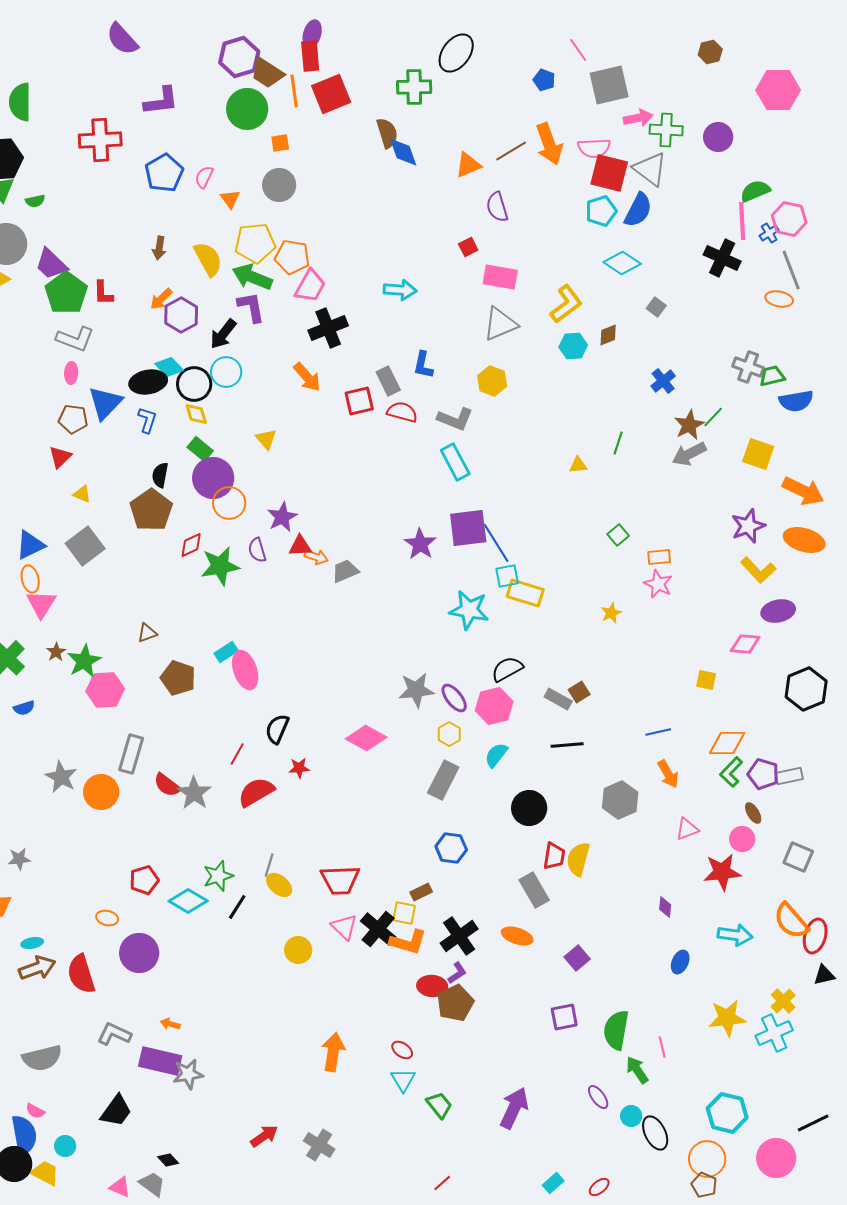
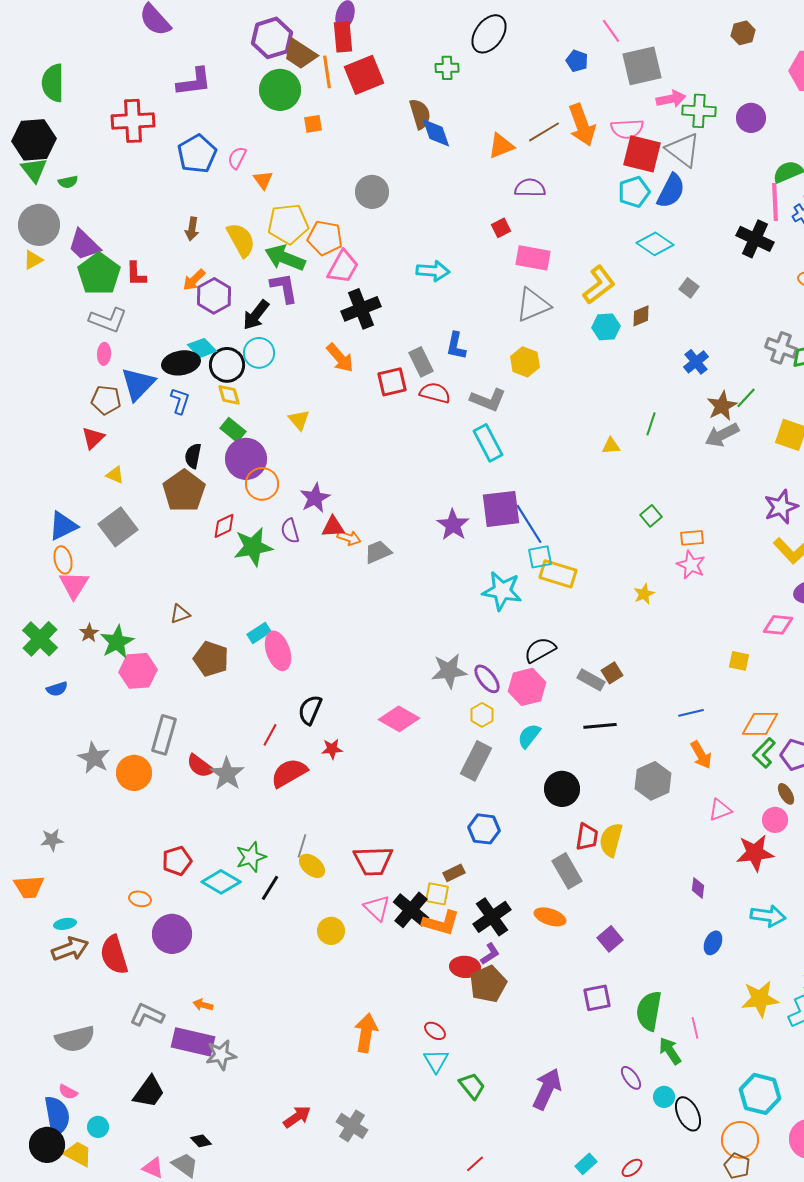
green cross: (414, 87) -> (447, 68), size x0.7
gray circle: (279, 185) -> (372, 192), moved
purple semicircle: (497, 207) -> (530, 188), turned 108

